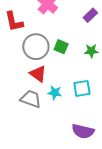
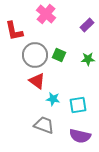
cyan square: (82, 88) -> (78, 105), moved
gray trapezoid: (31, 99) -> (44, 125), moved

